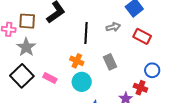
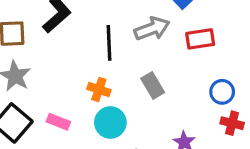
gray arrow: (113, 27) -> (152, 29), size x1.5
red rectangle: (142, 36) -> (200, 39), turned -30
red cross: (140, 88) -> (232, 123), moved

